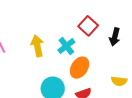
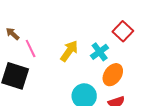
yellow arrow: (37, 46) -> (69, 51), turned 45

